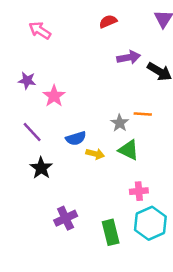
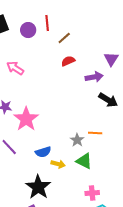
purple arrow: (129, 57) -> (94, 77), moved
pink star: (54, 96) -> (26, 119), size x1.4
black star: (41, 168) -> (38, 187), moved, size x1.4

